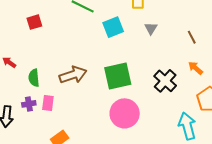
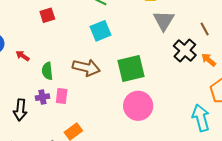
cyan square: (113, 27) -> (101, 31), moved
gray triangle: (151, 28) -> (164, 21), size x1.6
brown arrow: (73, 75) -> (86, 68), turned 32
black cross: (165, 81) -> (185, 50), moved

